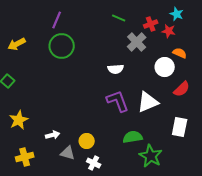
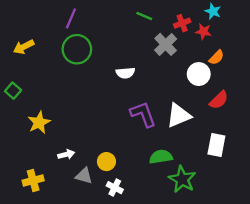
orange semicircle: (180, 53) -> (216, 57), turned 112
white semicircle: (116, 69) -> (125, 73), moved
yellow star: (19, 120) -> (39, 123), moved

